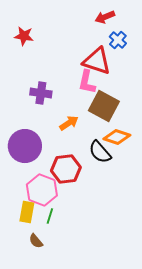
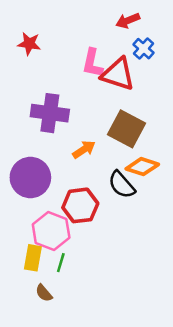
pink L-shape: (87, 82) -> (92, 63), moved
purple cross: (41, 93) -> (50, 113), size x1.4

